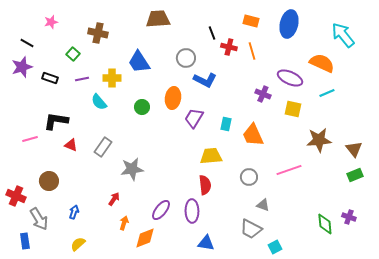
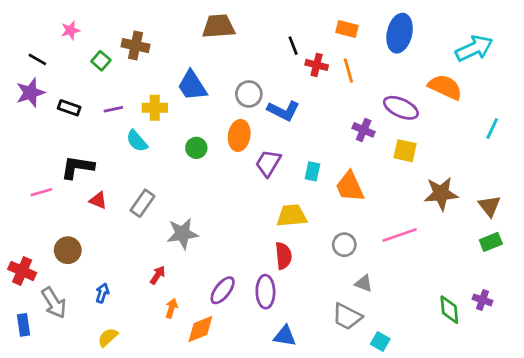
cyan arrow: (343, 35) -> (474, 48), turned 104
green square: (73, 54) -> (101, 61), moved
gray circle: (186, 58) -> (249, 94), moved
cyan line: (327, 93) -> (492, 129), moved, turned -42
blue rectangle: (25, 241) -> (24, 325), moved
cyan square: (275, 247) -> (380, 341), turned -32

